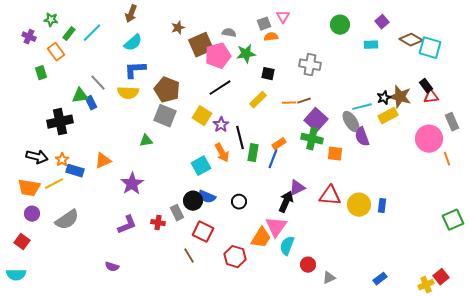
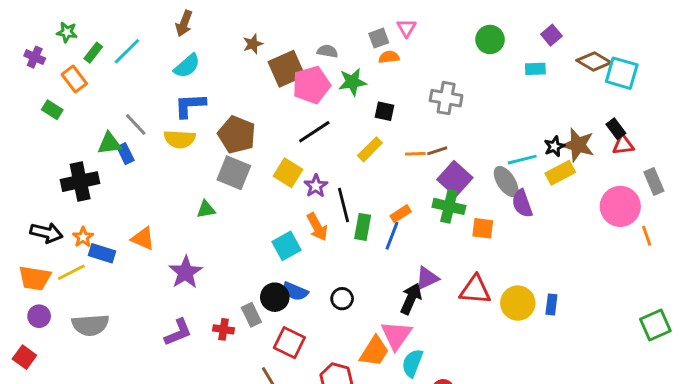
green rectangle: (41, 73) -> (52, 110), turned -40
orange triangle: (103, 161) -> (143, 239), turned 48
gray semicircle: (67, 220) -> (90, 325), turned 30

